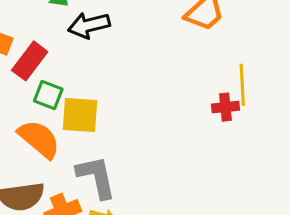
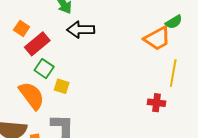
yellow line: (242, 85) -> (173, 73), moved
yellow square: (80, 115) -> (62, 86), size x0.6

